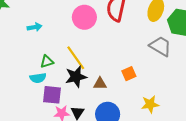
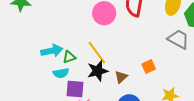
cyan arrow: (35, 27) -> (52, 51), moved, size x1.5
brown triangle: (100, 84) -> (121, 77), turned -40

